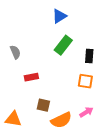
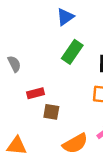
brown square: (43, 105) -> (51, 112), moved

